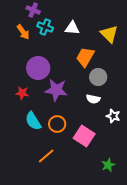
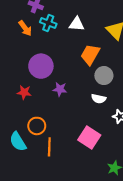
purple star: (56, 90) -> (60, 89), size x0.6
cyan semicircle: (33, 121) -> (18, 142), moved
orange circle: (57, 124) -> (37, 126), moved
orange line: (46, 156) -> (49, 147), moved, turned -48

